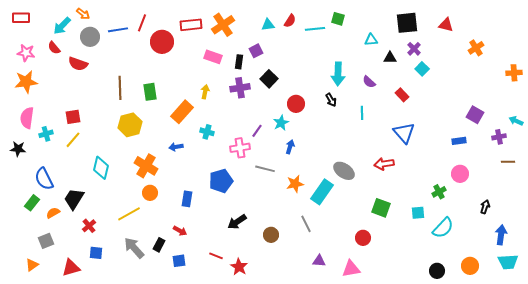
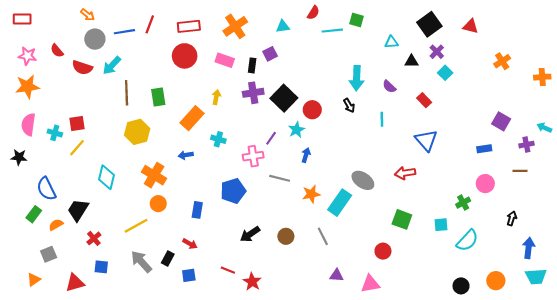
red semicircle: (290, 21) -> (313, 13), moved
black square: (407, 23) -> (429, 24), turned -30
red rectangle: (191, 25) -> (189, 26), moved
cyan arrow: (62, 26) -> (112, 65), moved
red circle: (162, 42) -> (185, 56), moved
orange cross: (476, 48) -> (502, 61), moved
black square: (269, 79) -> (284, 98), moved, size x1.4
cyan cross: (46, 134) -> (55, 133), moved, turned 32
brown line: (508, 162) -> (520, 171), moved
brown circle: (271, 235) -> (286, 236), moved

